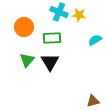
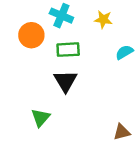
cyan cross: (59, 12) -> (61, 16), moved
green triangle: (27, 60) -> (41, 118), moved

